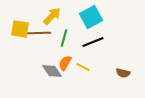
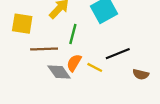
brown line: (39, 33) -> (44, 49), moved
black line: (93, 42) -> (118, 54), moved

